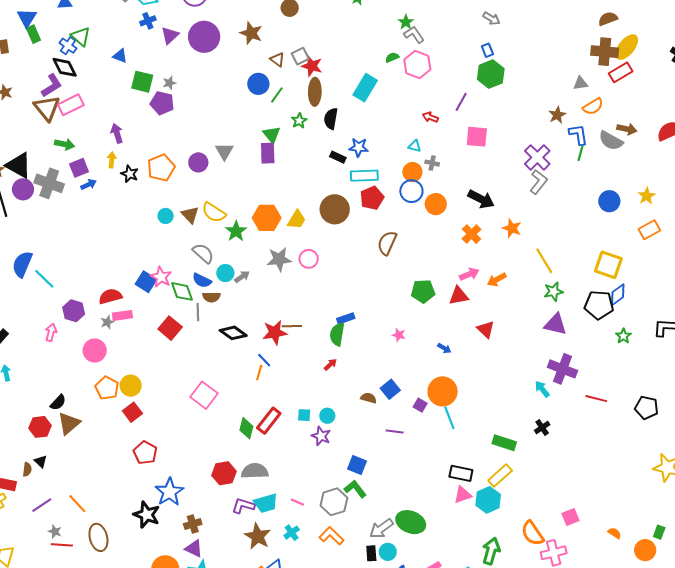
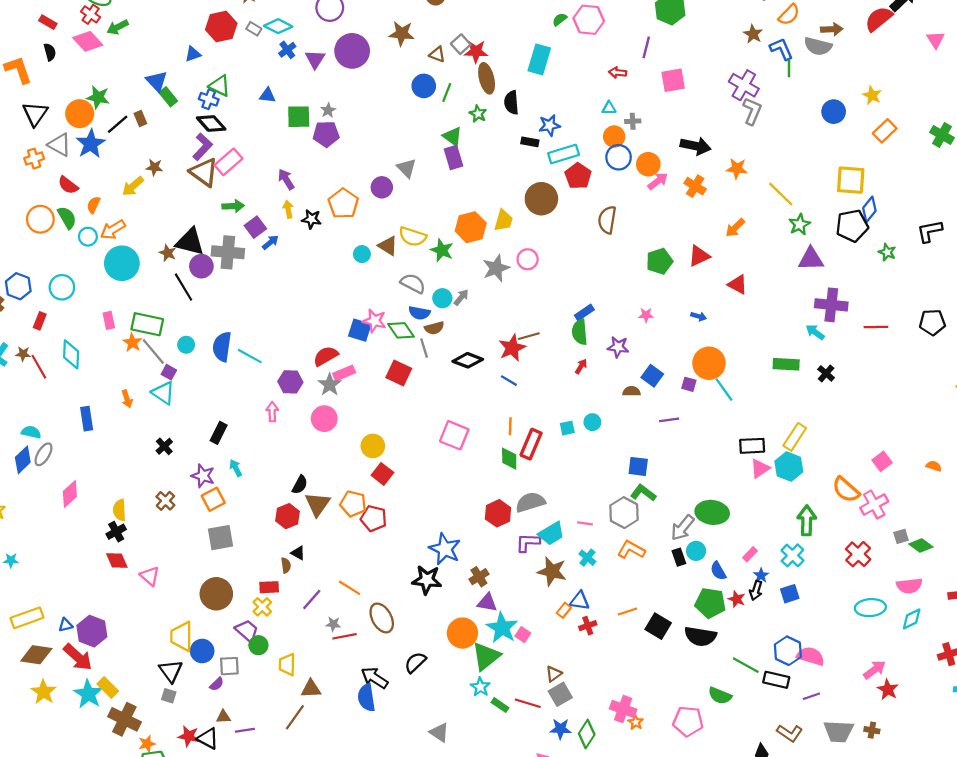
pink arrow: (469, 274) -> (658, 181), moved
gray star: (107, 322) -> (330, 385), size x1.5
orange line: (259, 373) -> (510, 426), moved
orange pentagon: (107, 388) -> (353, 504), moved
purple star: (321, 436) -> (618, 347), moved
green rectangle: (504, 443) -> (786, 364), moved
red pentagon: (145, 453) -> (374, 518), moved

